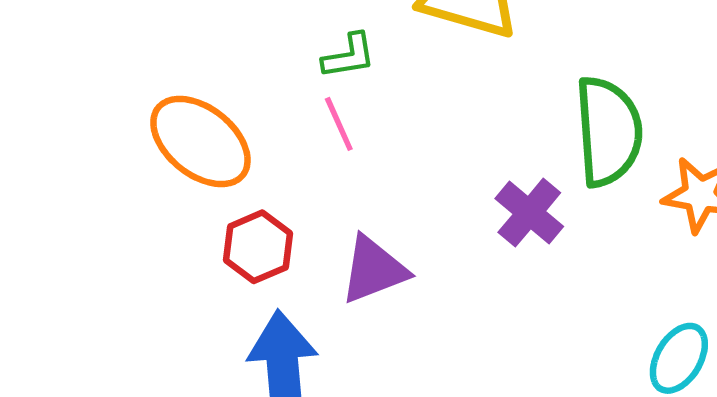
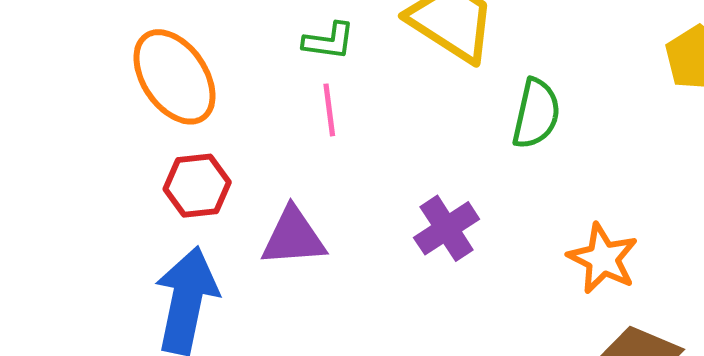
pink line: (339, 124) -> (329, 110), moved
green semicircle: (608, 131) -> (536, 114), moved, size x0.7

